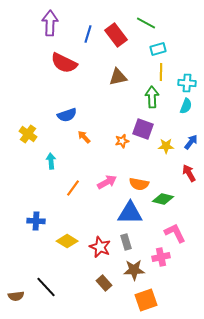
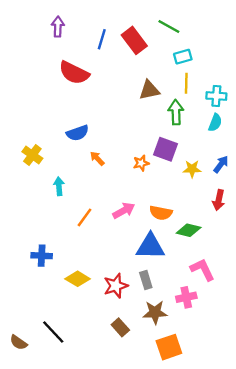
purple arrow: (50, 23) -> (58, 27), size x0.7
brown triangle: (118, 77) -> (149, 90), moved
red arrow: (189, 173) -> (219, 200), turned -138
red star: (100, 247) -> (116, 286), turned 30
brown semicircle: (16, 296) -> (18, 342), turned 42

